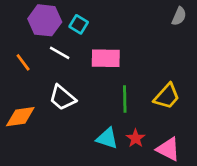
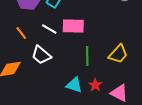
white line: (60, 53) -> (49, 29), moved
orange line: (23, 62) -> (21, 33), moved

